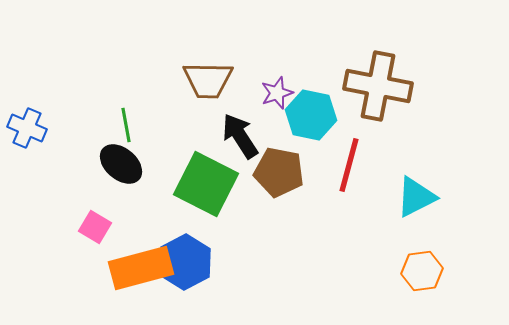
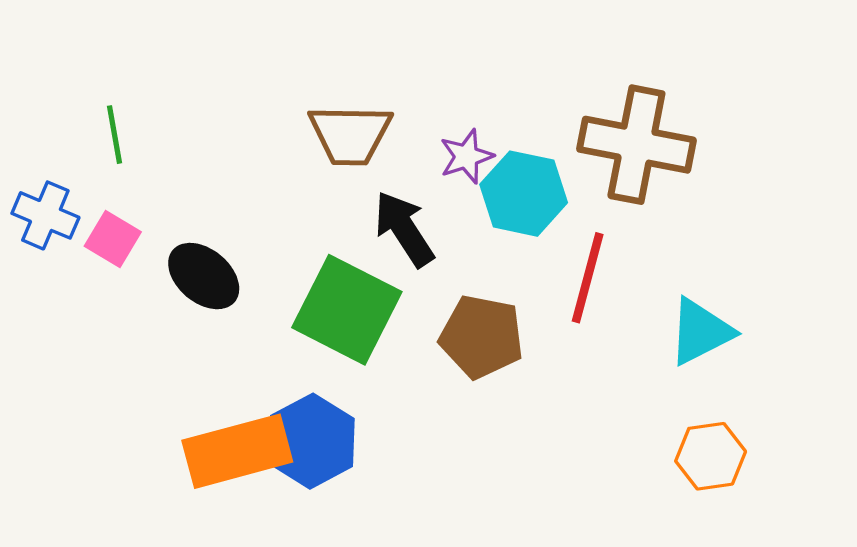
green line: (126, 125) -> (114, 135), moved
brown pentagon: (279, 172) -> (482, 337), moved
pink square: (95, 227) -> (113, 239), moved

